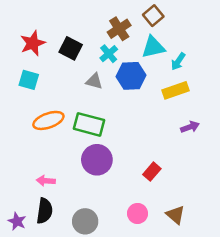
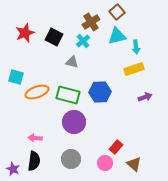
cyan arrow: (178, 62) -> (136, 47), turned -40
blue hexagon: (131, 76) -> (100, 92), moved
cyan square: (29, 80) -> (16, 77), moved
red rectangle: (152, 172) -> (116, 147), moved
gray circle: (85, 221) -> (71, 159), moved

